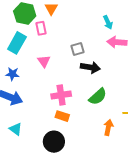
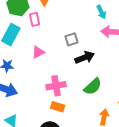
pink triangle: (44, 61) -> (38, 52), turned 40
black arrow: (90, 67) -> (85, 57), turned -30

